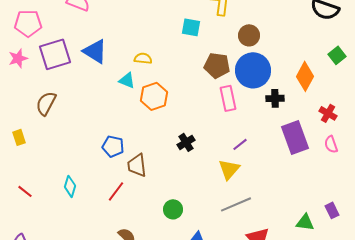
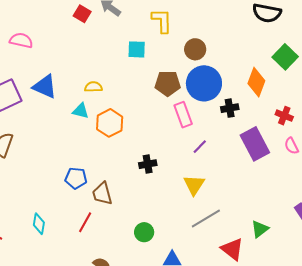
green square: (337, 55) -> (285, 57), size x1.4
black cross: (186, 142) -> (148, 164), turned 30
purple line: (240, 144) -> (200, 147), moved
green triangle: (305, 222) -> (260, 229), moved, turned -36

